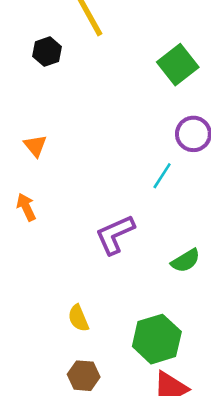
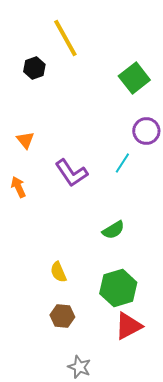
purple L-shape: (115, 235) -> (71, 173), moved, turned -100
green semicircle: (186, 261) -> (113, 230), moved

